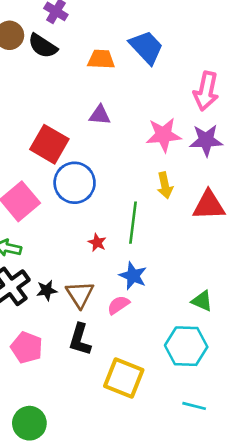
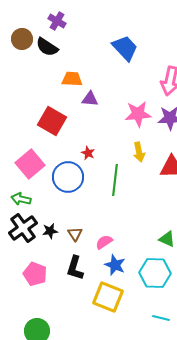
orange trapezoid: (101, 59) -> (72, 79), moved
blue circle: (75, 183) -> (68, 177), moved
red star: (97, 243) -> (88, 153), moved
blue star: (133, 276) -> (115, 265), moved
brown triangle: (80, 294) -> (75, 234), size x0.7

